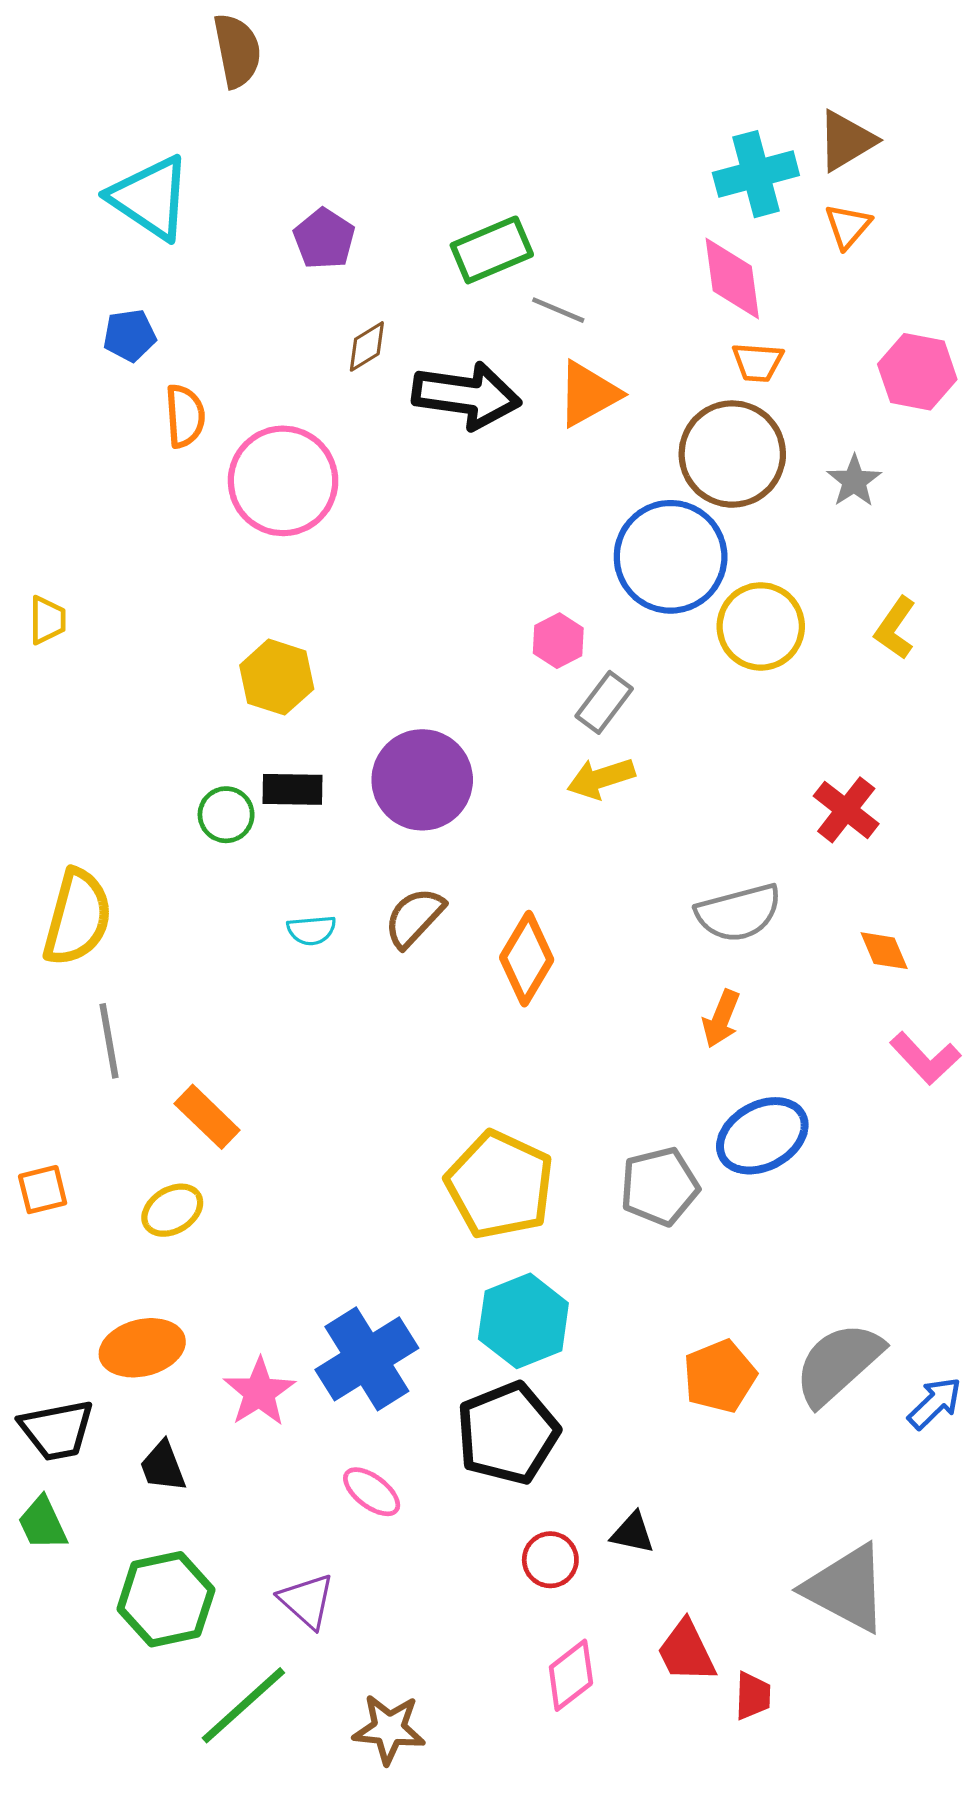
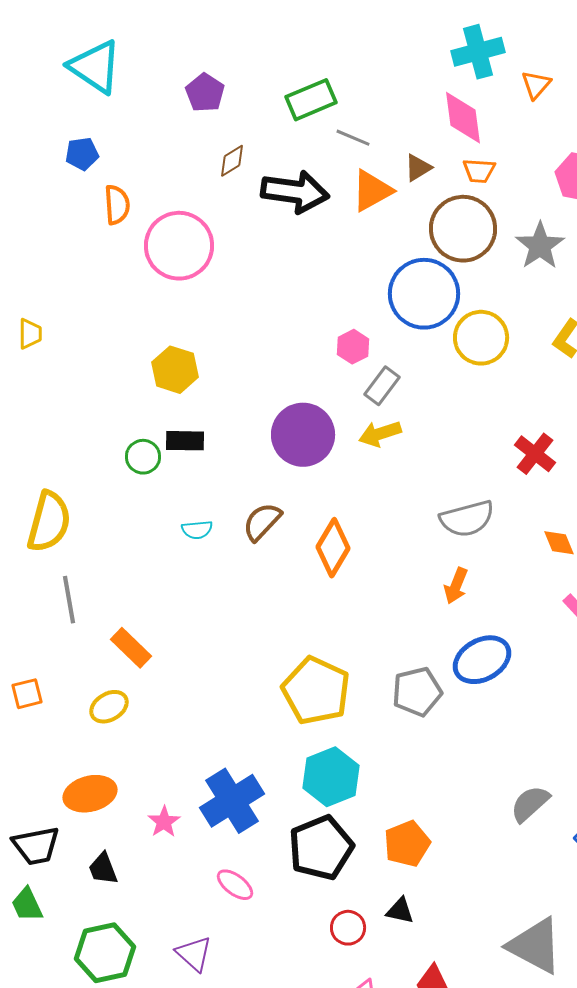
brown triangle: (846, 141) -> (418, 168), moved, size x0.7
gray star: (854, 481) -> (540, 246), size x1.4
purple circle: (422, 780) -> (303, 435), moved
gray semicircle: (838, 1364) -> (530, 804), size x0.7
orange pentagon: (720, 1376) -> (407, 844), moved
pink star: (259, 1392) -> (164, 822), size x0.7

